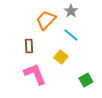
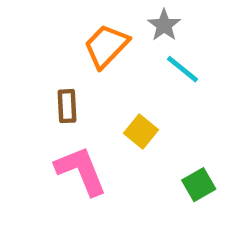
cyan line: (71, 35) -> (183, 69), moved

